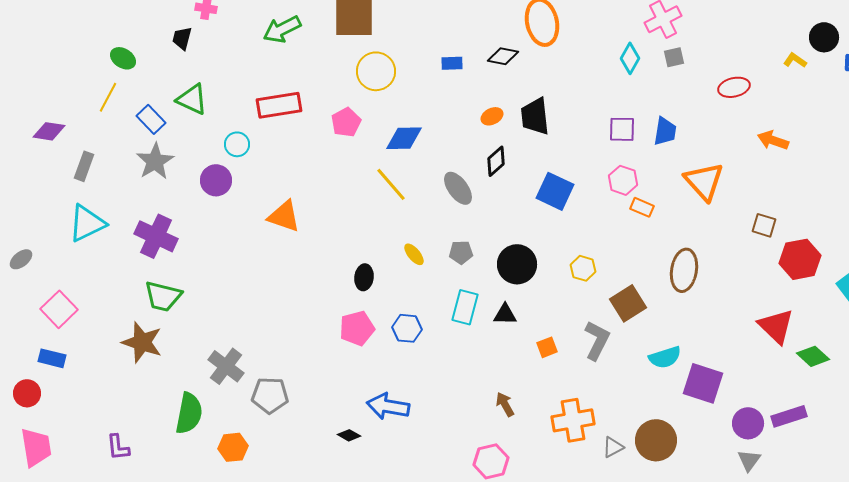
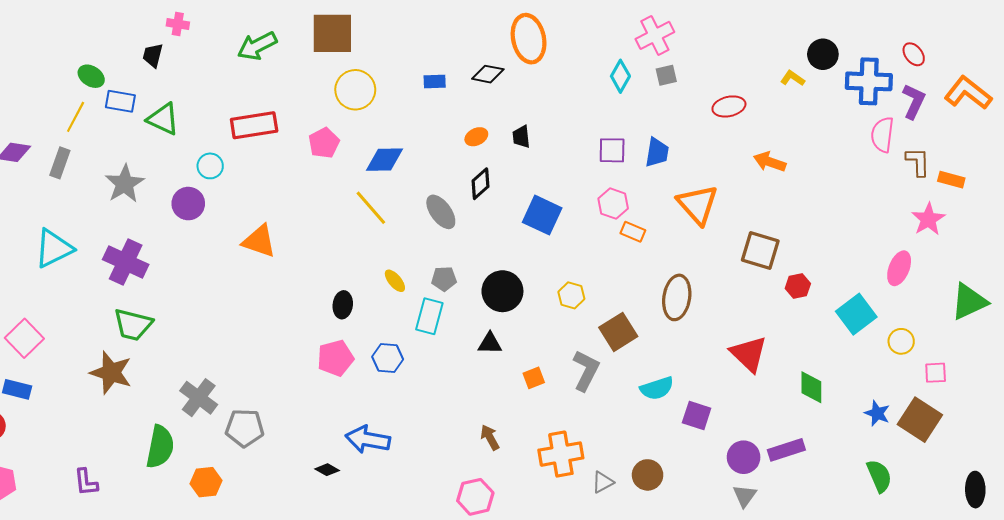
black trapezoid: (535, 116) -> (521, 137), size x0.6
blue rectangle: (151, 119) -> (120, 101), moved, turned -36
gray rectangle: (84, 166) -> (60, 163), moved
brown square: (764, 225) -> (760, 251), size x1.5
red hexagon: (800, 259) -> (798, 286), size x0.6
cyan rectangle: (465, 307) -> (429, 316), moved
red triangle: (776, 326) -> (749, 354), moved
green diamond: (813, 356) -> (811, 387), turned 48
purple square: (703, 383) -> (697, 415), size x0.7
brown circle: (656, 440) -> (648, 475), size x0.7

